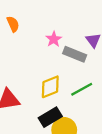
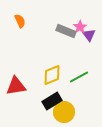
pink star: (54, 39) -> (80, 27), moved
gray rectangle: (75, 54) -> (66, 31), moved

